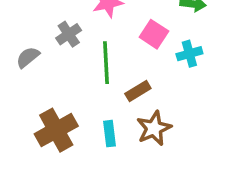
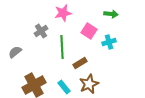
gray semicircle: (28, 57) -> (15, 52), moved
cyan rectangle: (110, 134) -> (64, 87), turned -32

